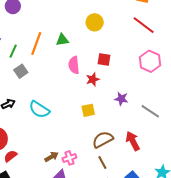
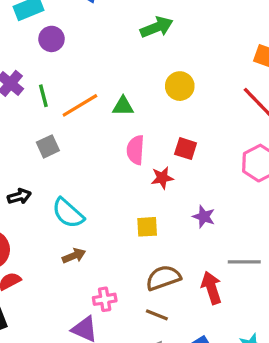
orange line: (36, 43) -> (80, 105), turned 30
green line: (13, 51) -> (43, 96), moved, turned -48
gray line: (150, 111) -> (244, 262), moved, turned -42
brown arrow: (51, 157) -> (74, 256), moved
brown line: (102, 163) -> (157, 315), turned -48

